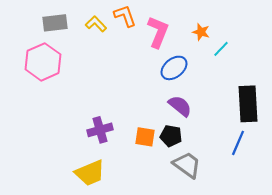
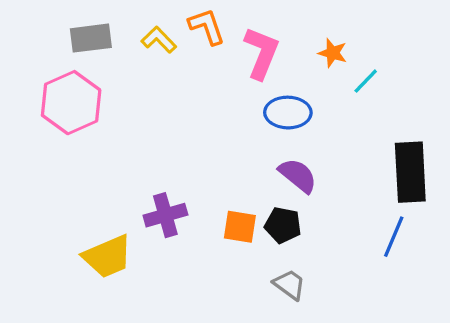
blue ellipse: (174, 68) -> (288, 113), turned 40
gray trapezoid: (187, 165) -> (290, 285), moved, size x0.7
yellow trapezoid: (90, 173) -> (108, 257), moved

